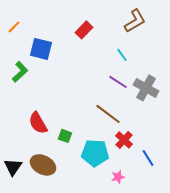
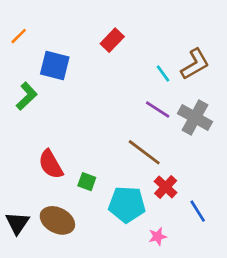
brown L-shape: (135, 21) -> (195, 64), moved

